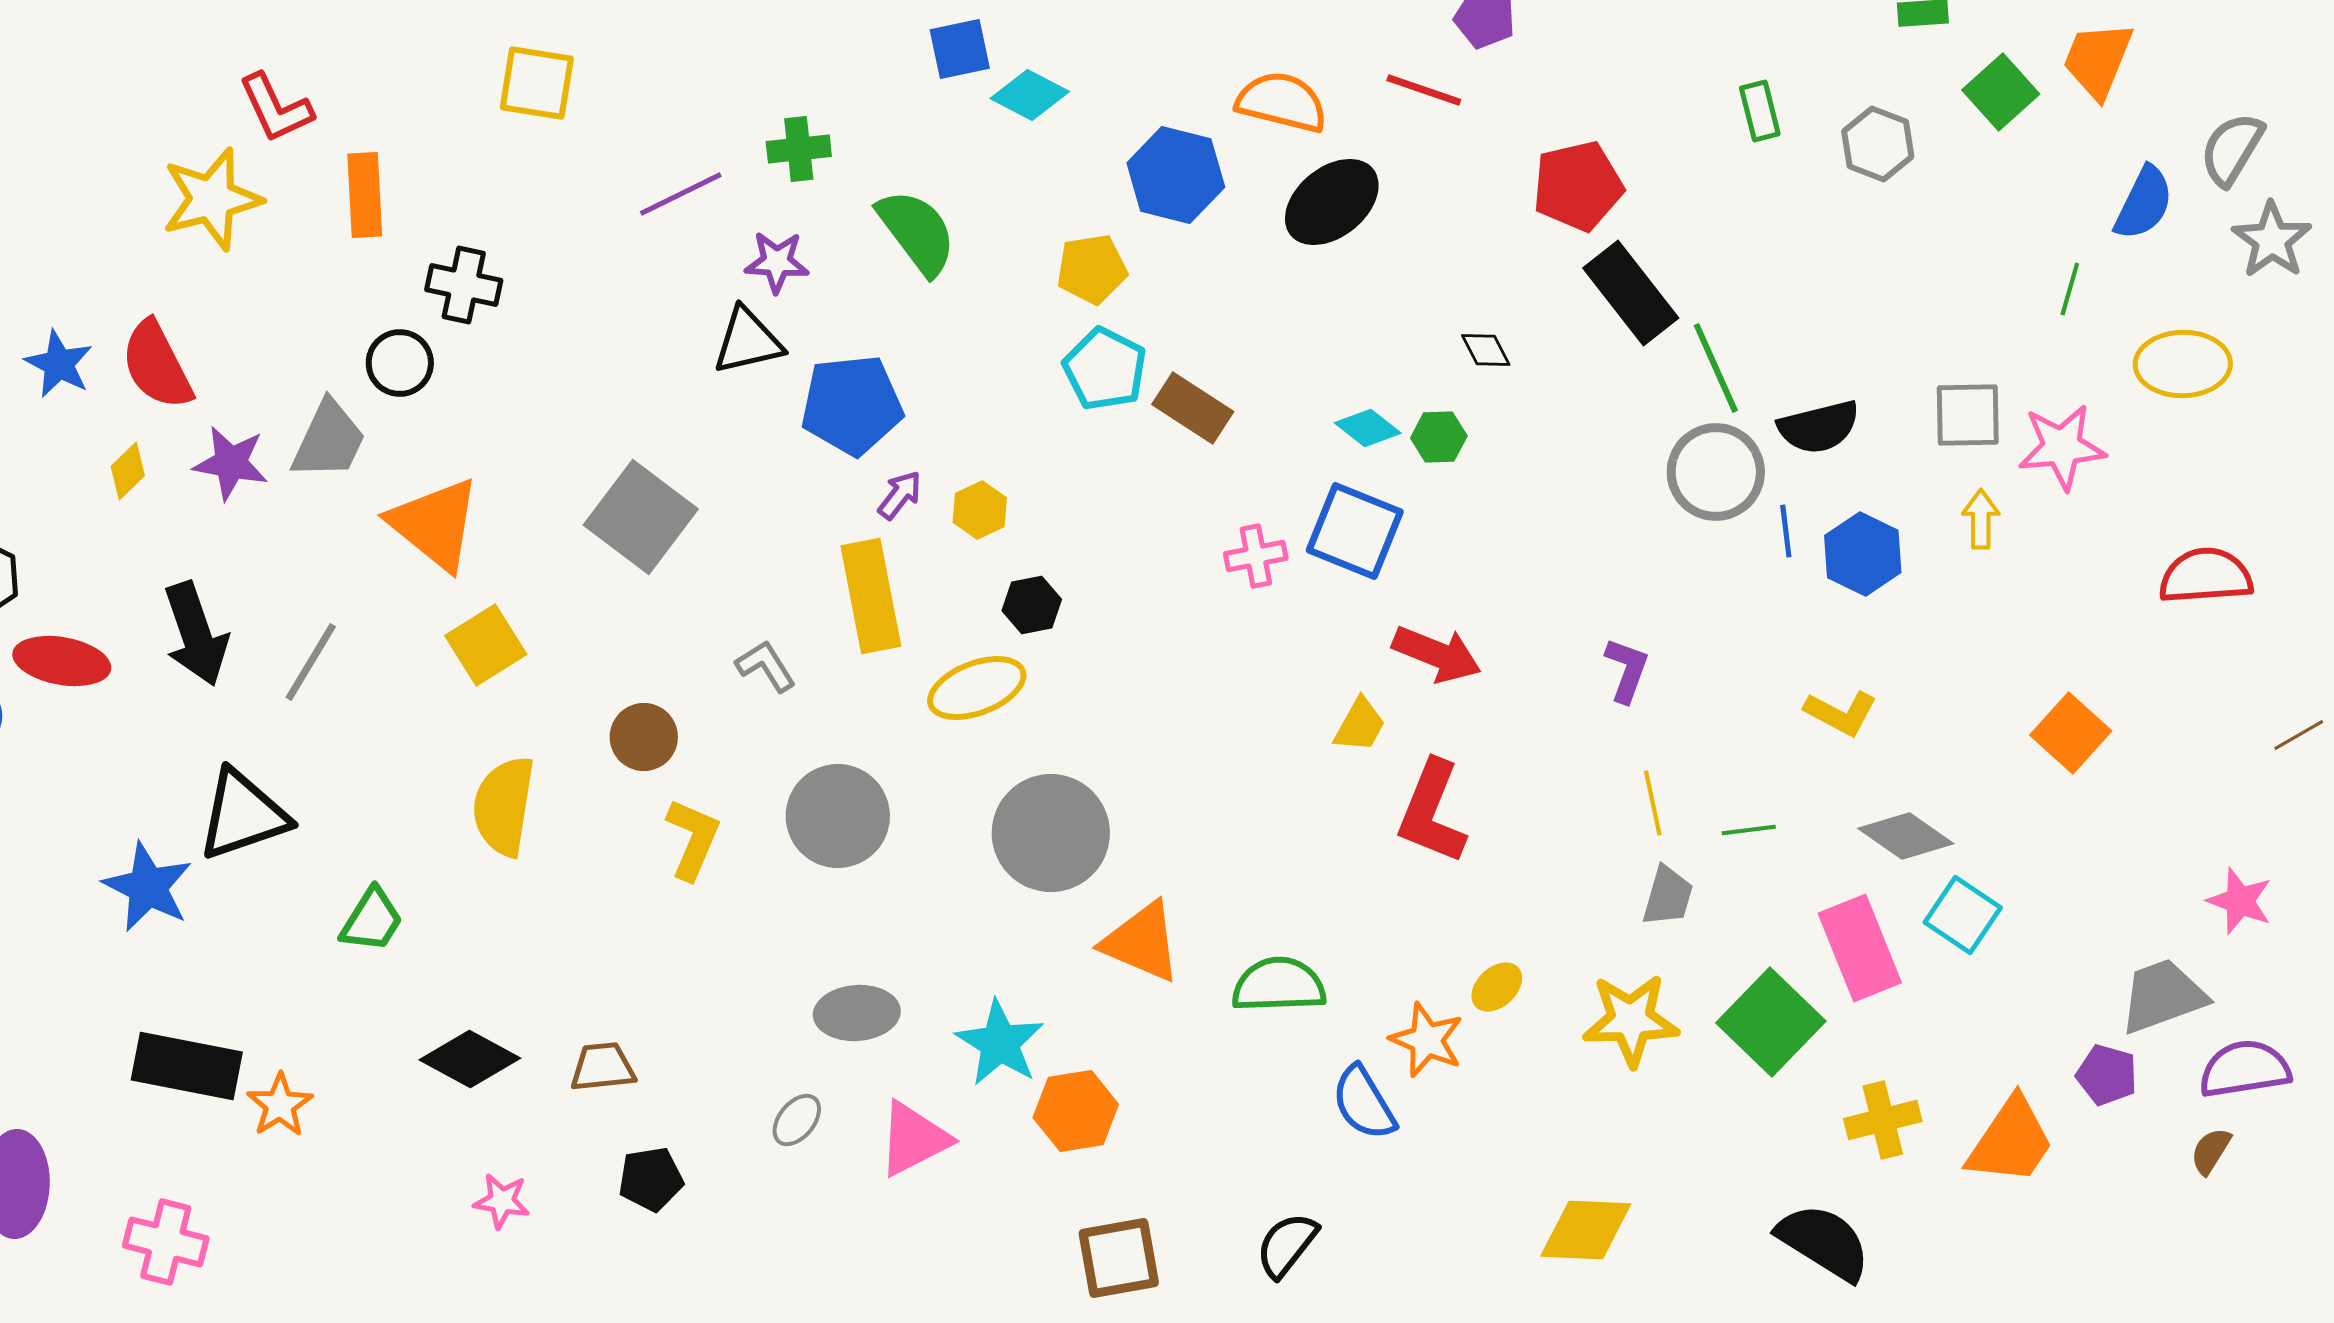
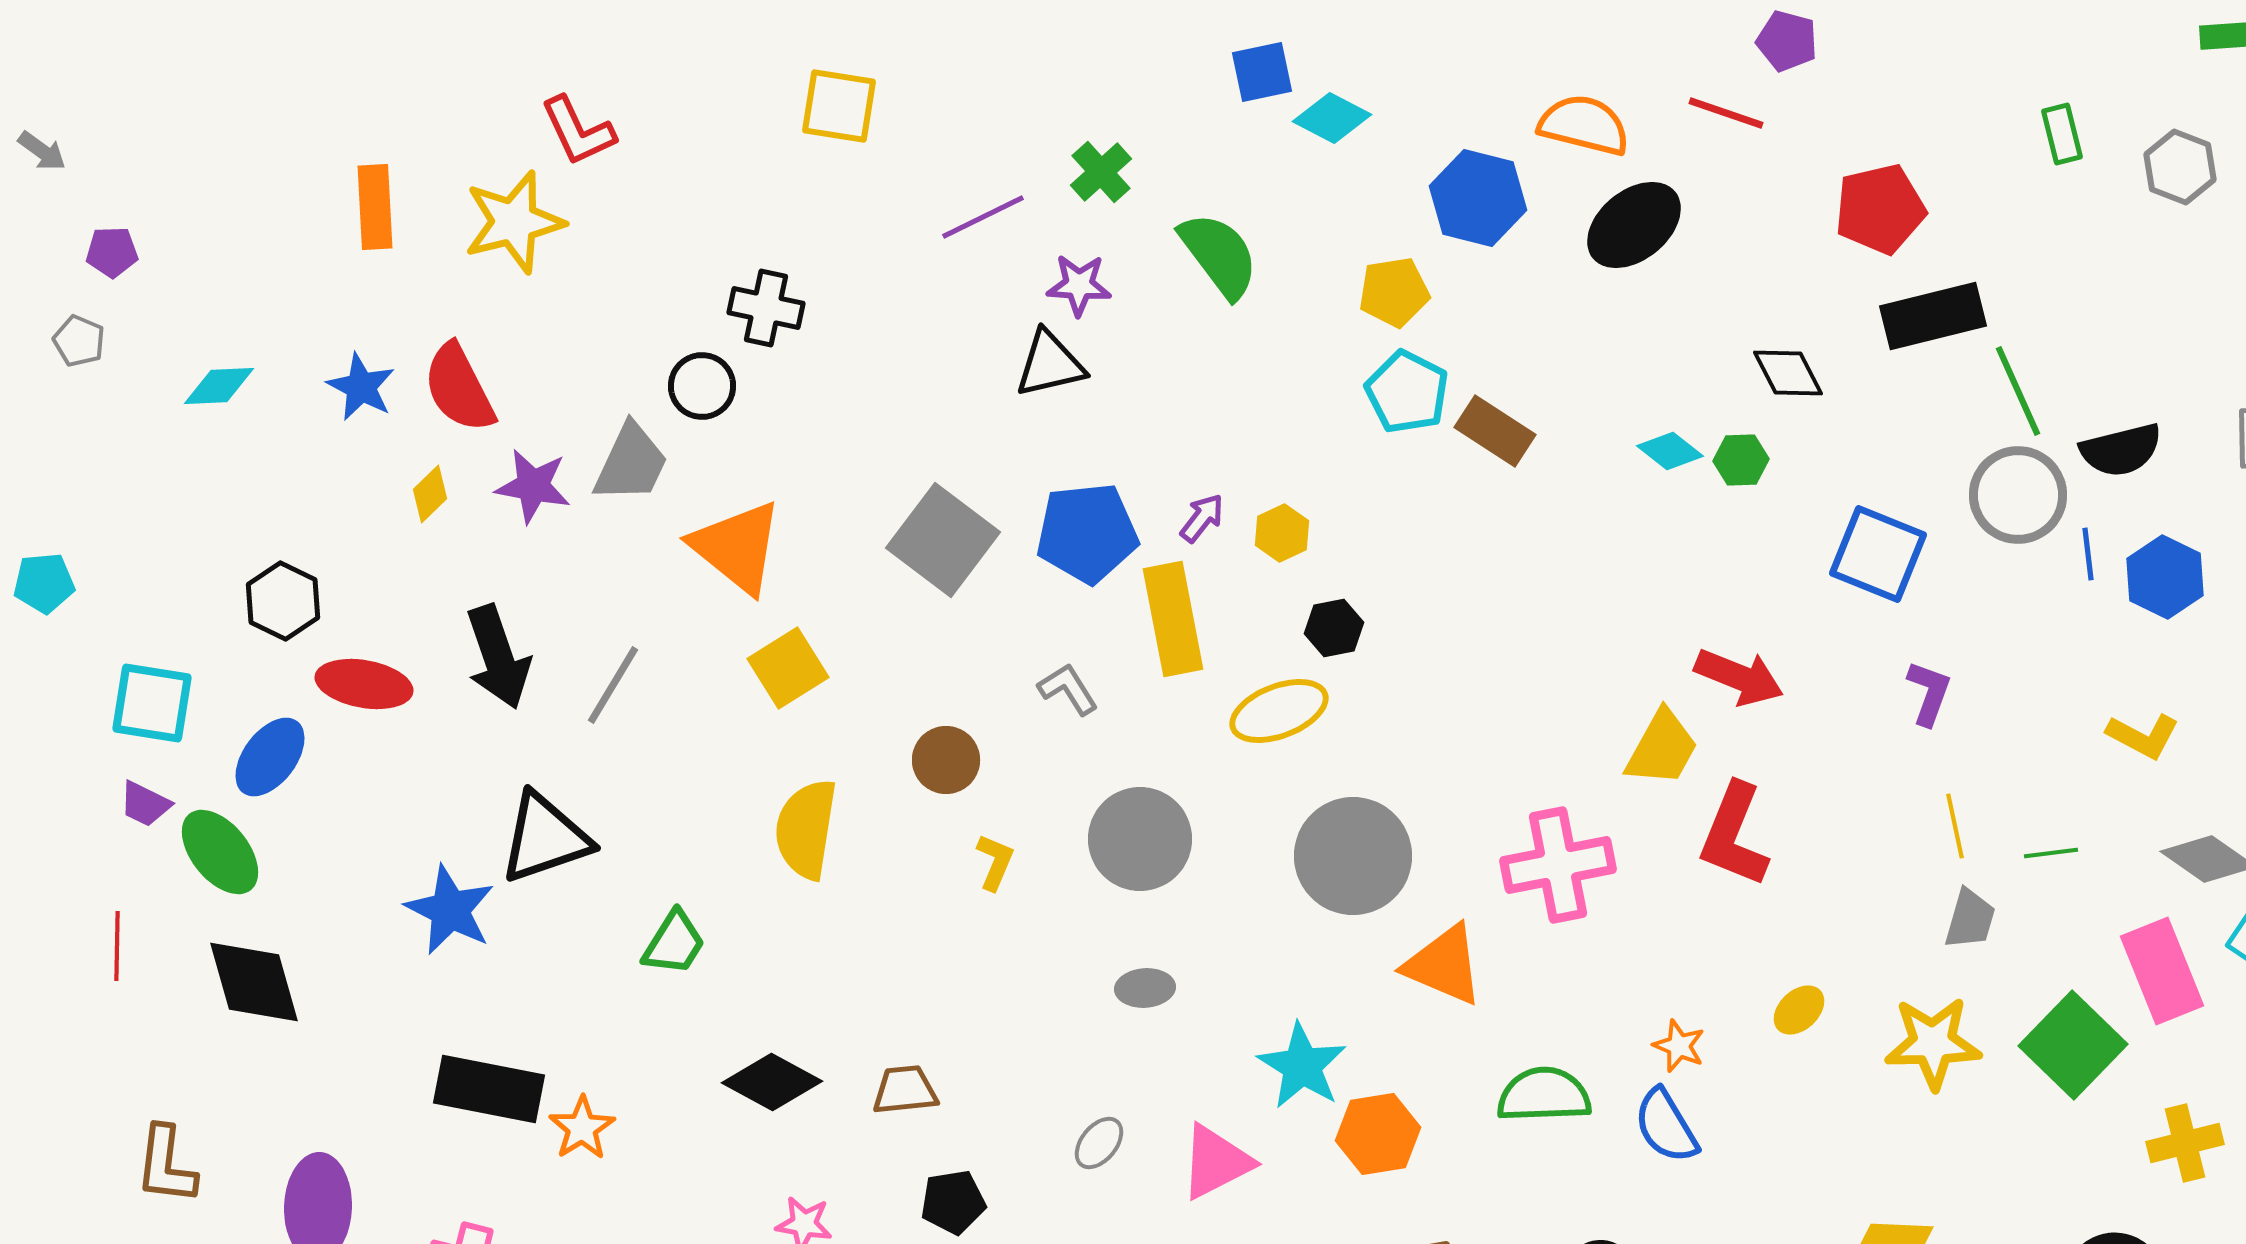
green cross: (799, 149) -> (1101, 172), turned -36
orange rectangle: (365, 195) -> (375, 207), moved
black rectangle: (1631, 293) -> (1933, 316), turned -66
black diamond: (1486, 350) -> (1788, 373), size x1.4
blue pentagon: (852, 405) -> (1087, 533), moved
blue square: (1355, 531) -> (1878, 554), moved
pink cross: (1256, 556) -> (1558, 865), moved, size x1.8
yellow trapezoid: (1360, 725) -> (1662, 748), size x1.4
yellow L-shape: (693, 839) -> (995, 862), size x0.7
green semicircle: (1279, 985) -> (1544, 1095), moved
gray ellipse: (857, 1013) -> (1145, 988), moved, size x0.7
orange star: (1427, 1040) -> (1679, 1046), moved, size x0.7

